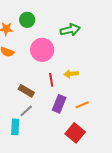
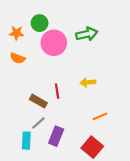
pink circle: (42, 50) -> (54, 43), moved
red line: (51, 80) -> (57, 91), moved
purple rectangle: (59, 104) -> (56, 136), moved

